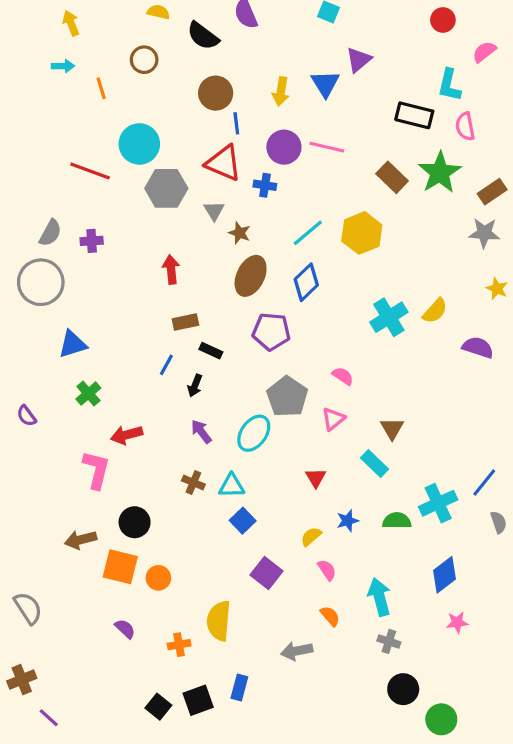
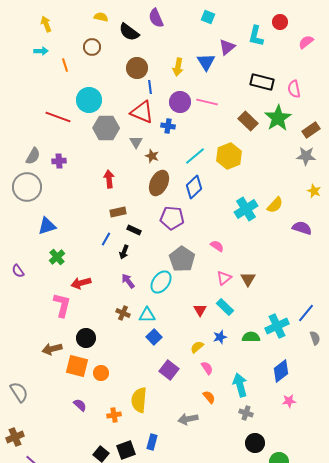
cyan L-shape: (449, 85) -> (256, 36), moved
pink triangle: (333, 419) -> (224, 278), moved
cyan rectangle: (375, 463) -> (225, 307), moved

